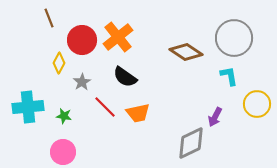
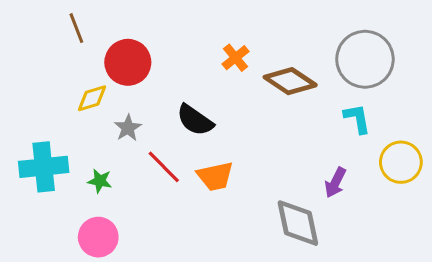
orange cross: (118, 37) -> (236, 58), moved, size x0.6
yellow diamond: (59, 63) -> (92, 98), turned 45
gray diamond: (191, 143) -> (298, 223), turned -76

